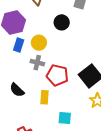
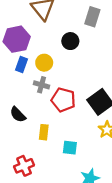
yellow rectangle: (44, 97) -> (44, 132), moved

